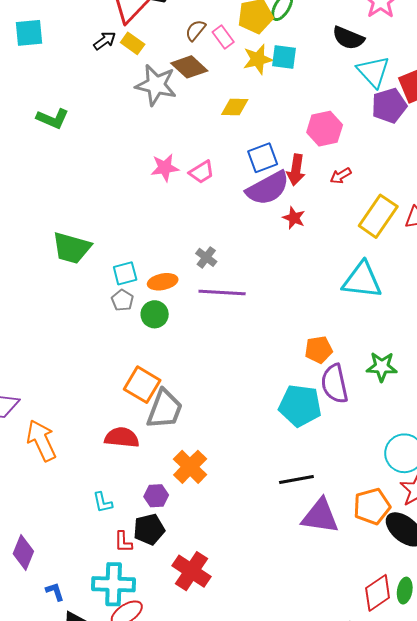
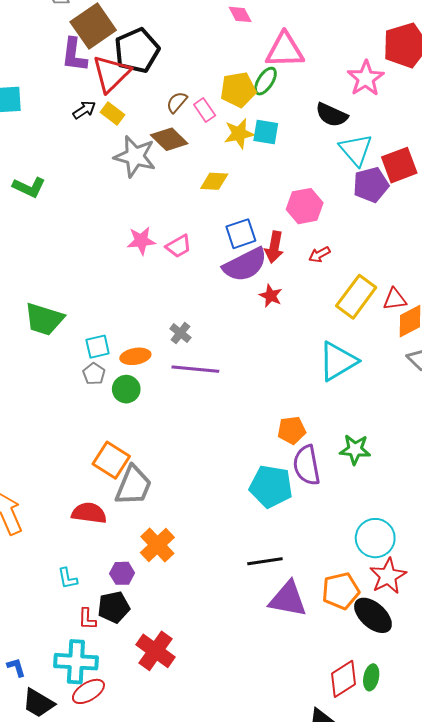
cyan triangle: (362, 280) -> (338, 361), turned -39

